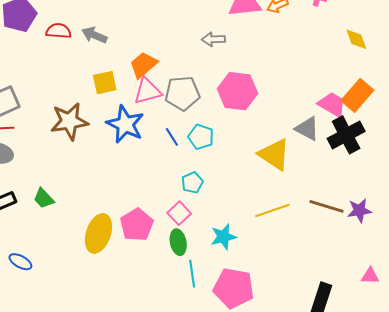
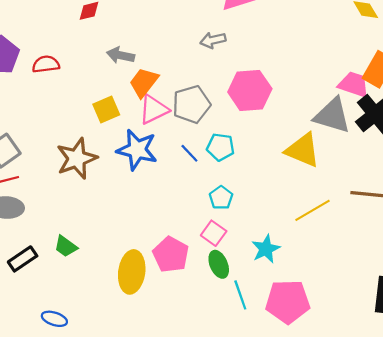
gray arrow: (94, 35) -> (120, 55), moved
gray triangle: (307, 129) -> (332, 116), size x1.4

